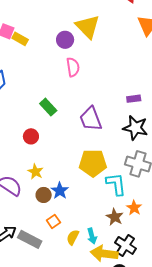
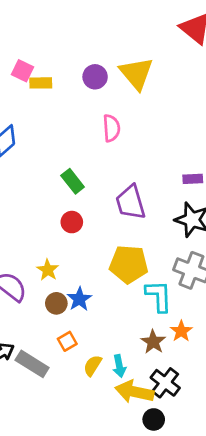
yellow rectangle: (20, 39) -> (41, 83), turned -35
purple circle: (65, 40) -> (95, 77), moved
red circle: (31, 136) -> (72, 222), moved

